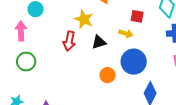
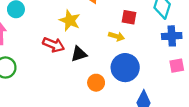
red arrow: (69, 41) -> (54, 45), turned -78
black triangle: (99, 42) -> (79, 54), moved

